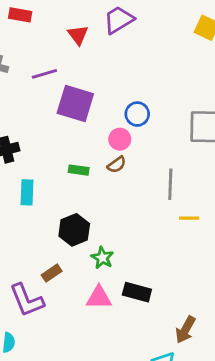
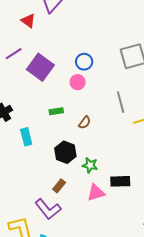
purple square: (75, 104) -> (40, 67), turned 36
brown semicircle: (117, 165) -> (85, 123), moved

